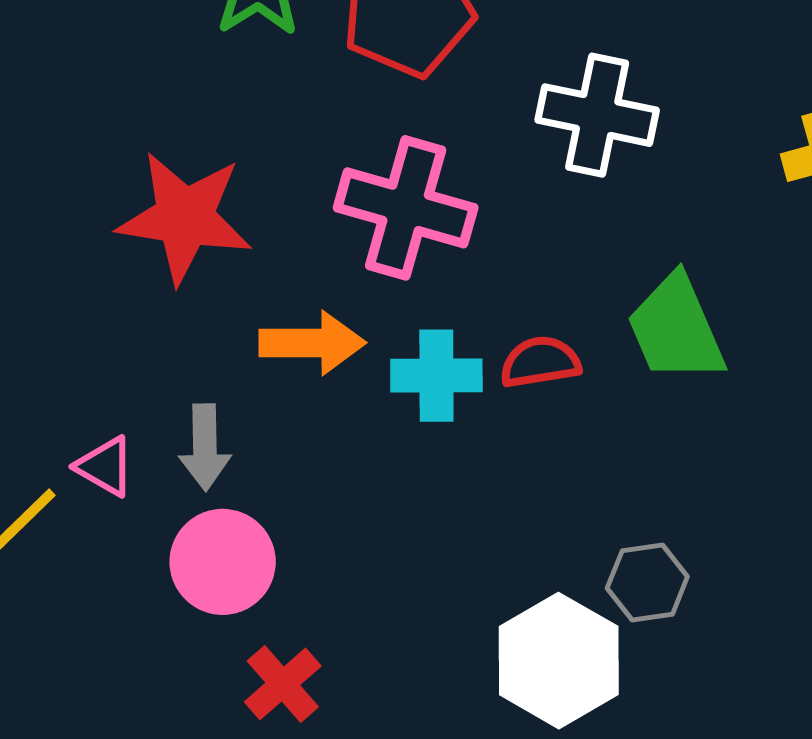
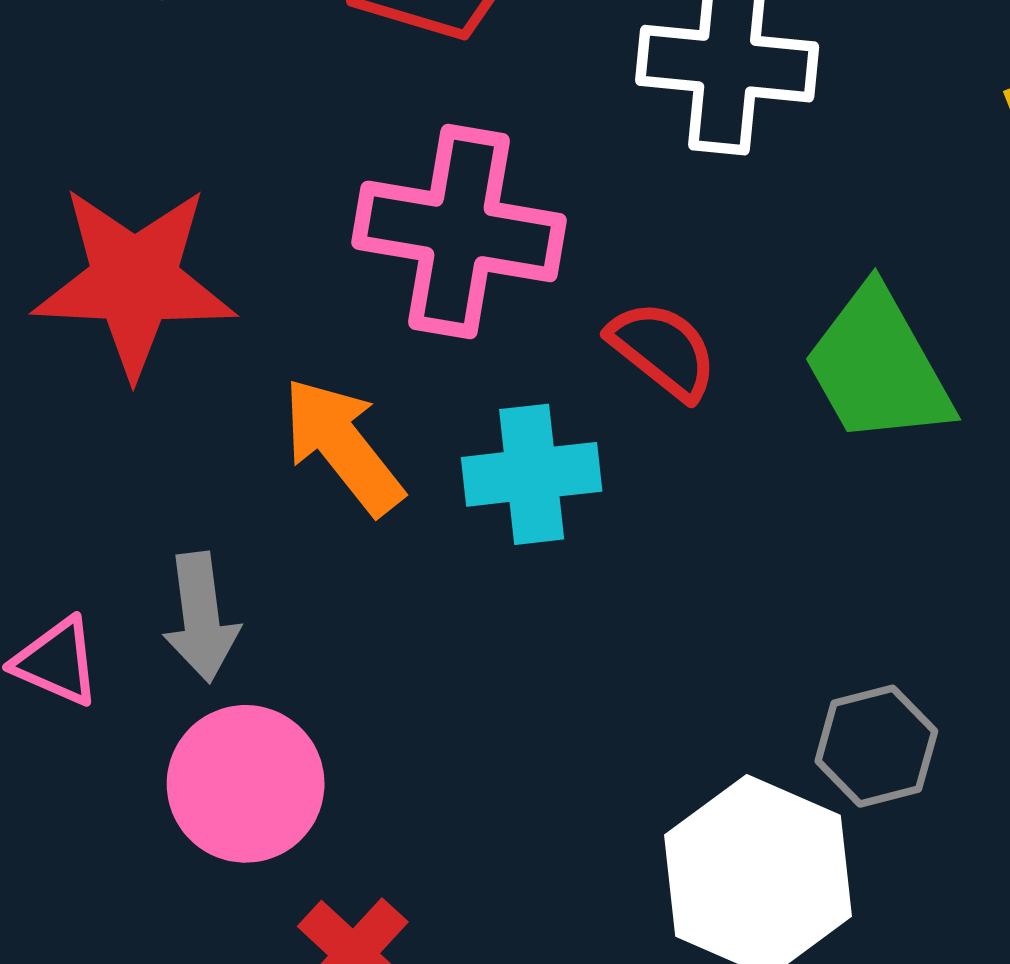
orange arrow: (312, 343) -> (343, 446), turned -122
red semicircle: (540, 362) -> (663, 350), moved, turned 54

